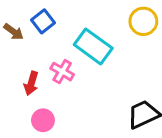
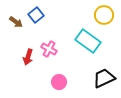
cyan rectangle: (93, 46) -> (88, 41), moved
pink circle: (43, 120) -> (59, 82), moved

